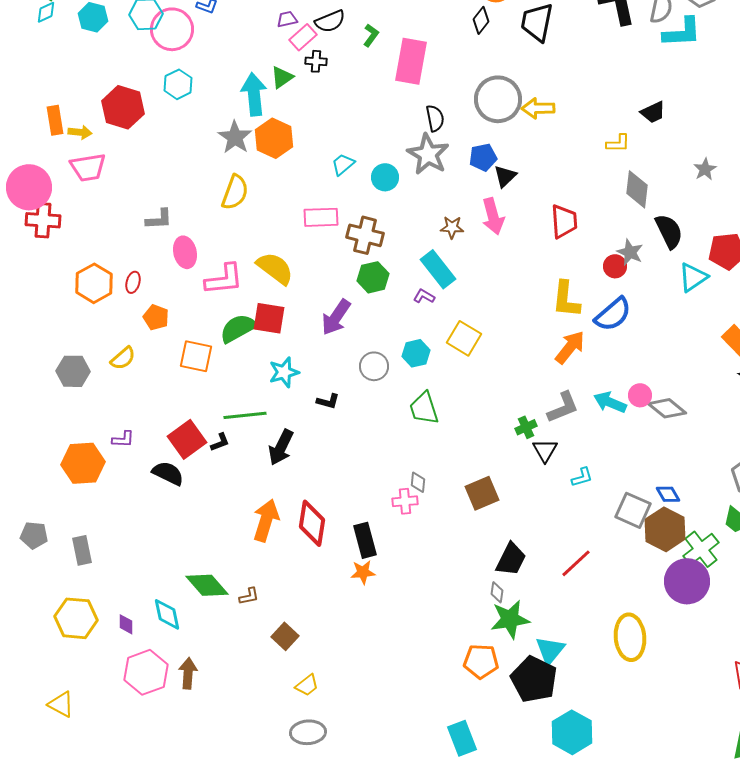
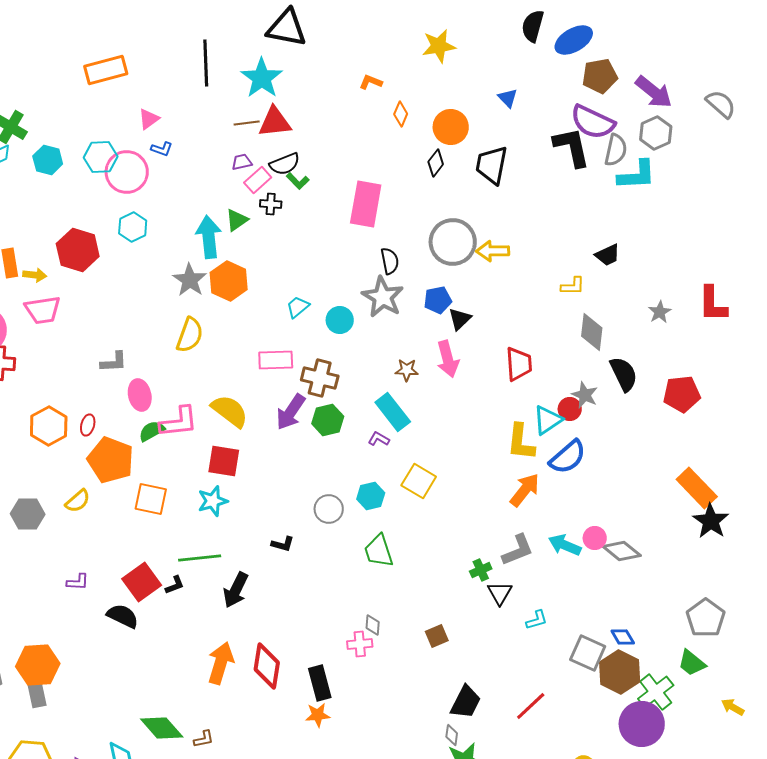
green L-shape: (371, 35) -> (298, 181), moved, turned 100
cyan triangle: (693, 277) -> (548, 420), moved
orange pentagon: (156, 317) -> (111, 460), size x1.8
purple arrow: (336, 317) -> (291, 412), moved
green semicircle: (238, 328) -> (152, 431), moved, size x0.7
cyan star: (284, 372) -> (213, 501), moved
orange hexagon: (83, 463) -> (38, 665), moved
brown square: (482, 493) -> (437, 636), size x0.7

